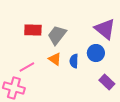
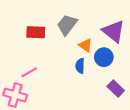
gray trapezoid: (57, 35) -> (67, 25), moved
orange triangle: (55, 59) -> (85, 45), moved

